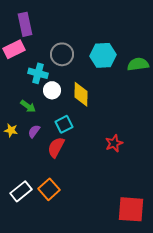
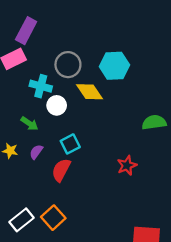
purple rectangle: (25, 24) -> (26, 31), turned 40
green semicircle: (138, 64) -> (154, 122), moved
yellow diamond: (81, 94) -> (89, 92), moved, turned -35

